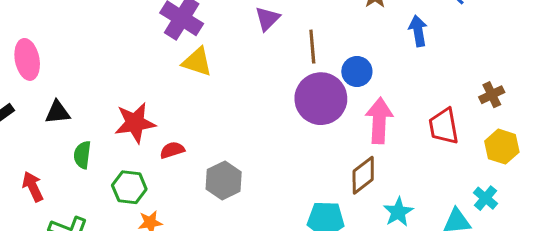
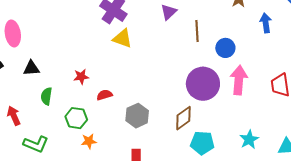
purple circle: (321, 99) -> (203, 84), moved
red star: (135, 123) -> (81, 77), size x0.6
brown diamond: (363, 175) -> (183, 118), moved

